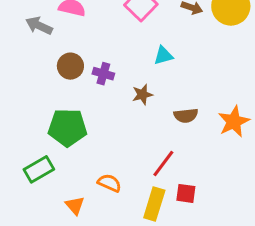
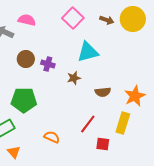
cyan triangle: (163, 56) -> (88, 52), size x1.6
yellow rectangle: (154, 204) -> (123, 123), moved
orange triangle: (75, 205) -> (14, 152), moved

